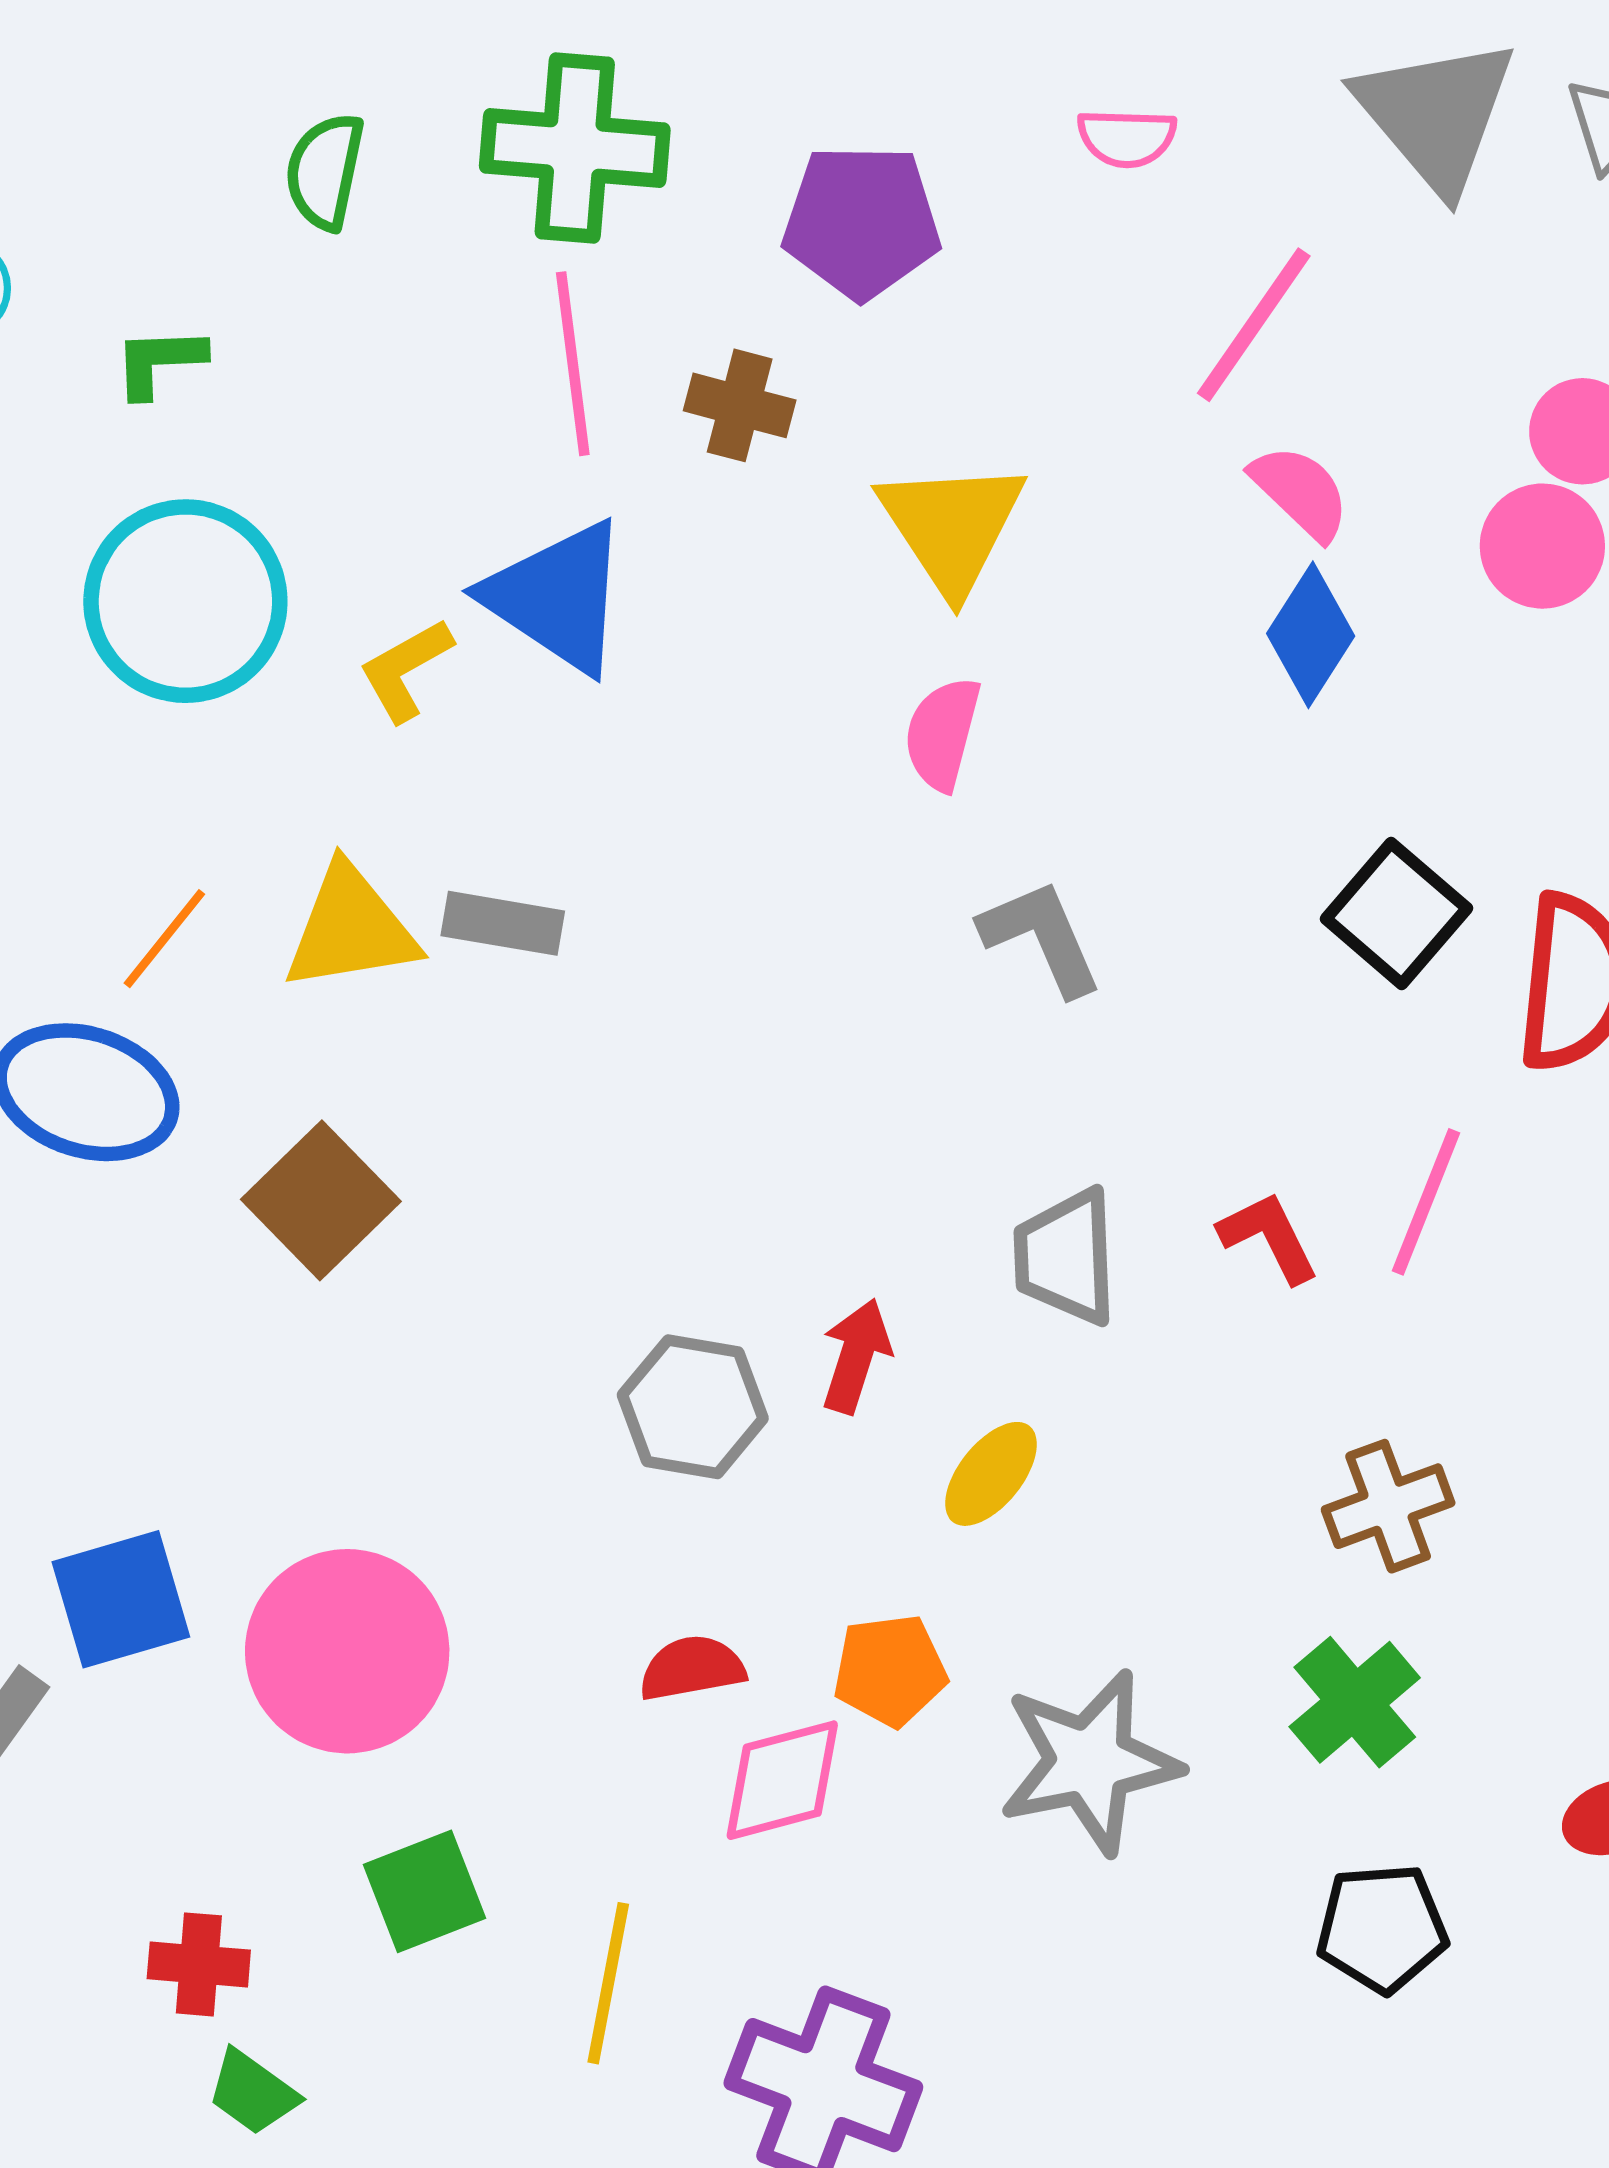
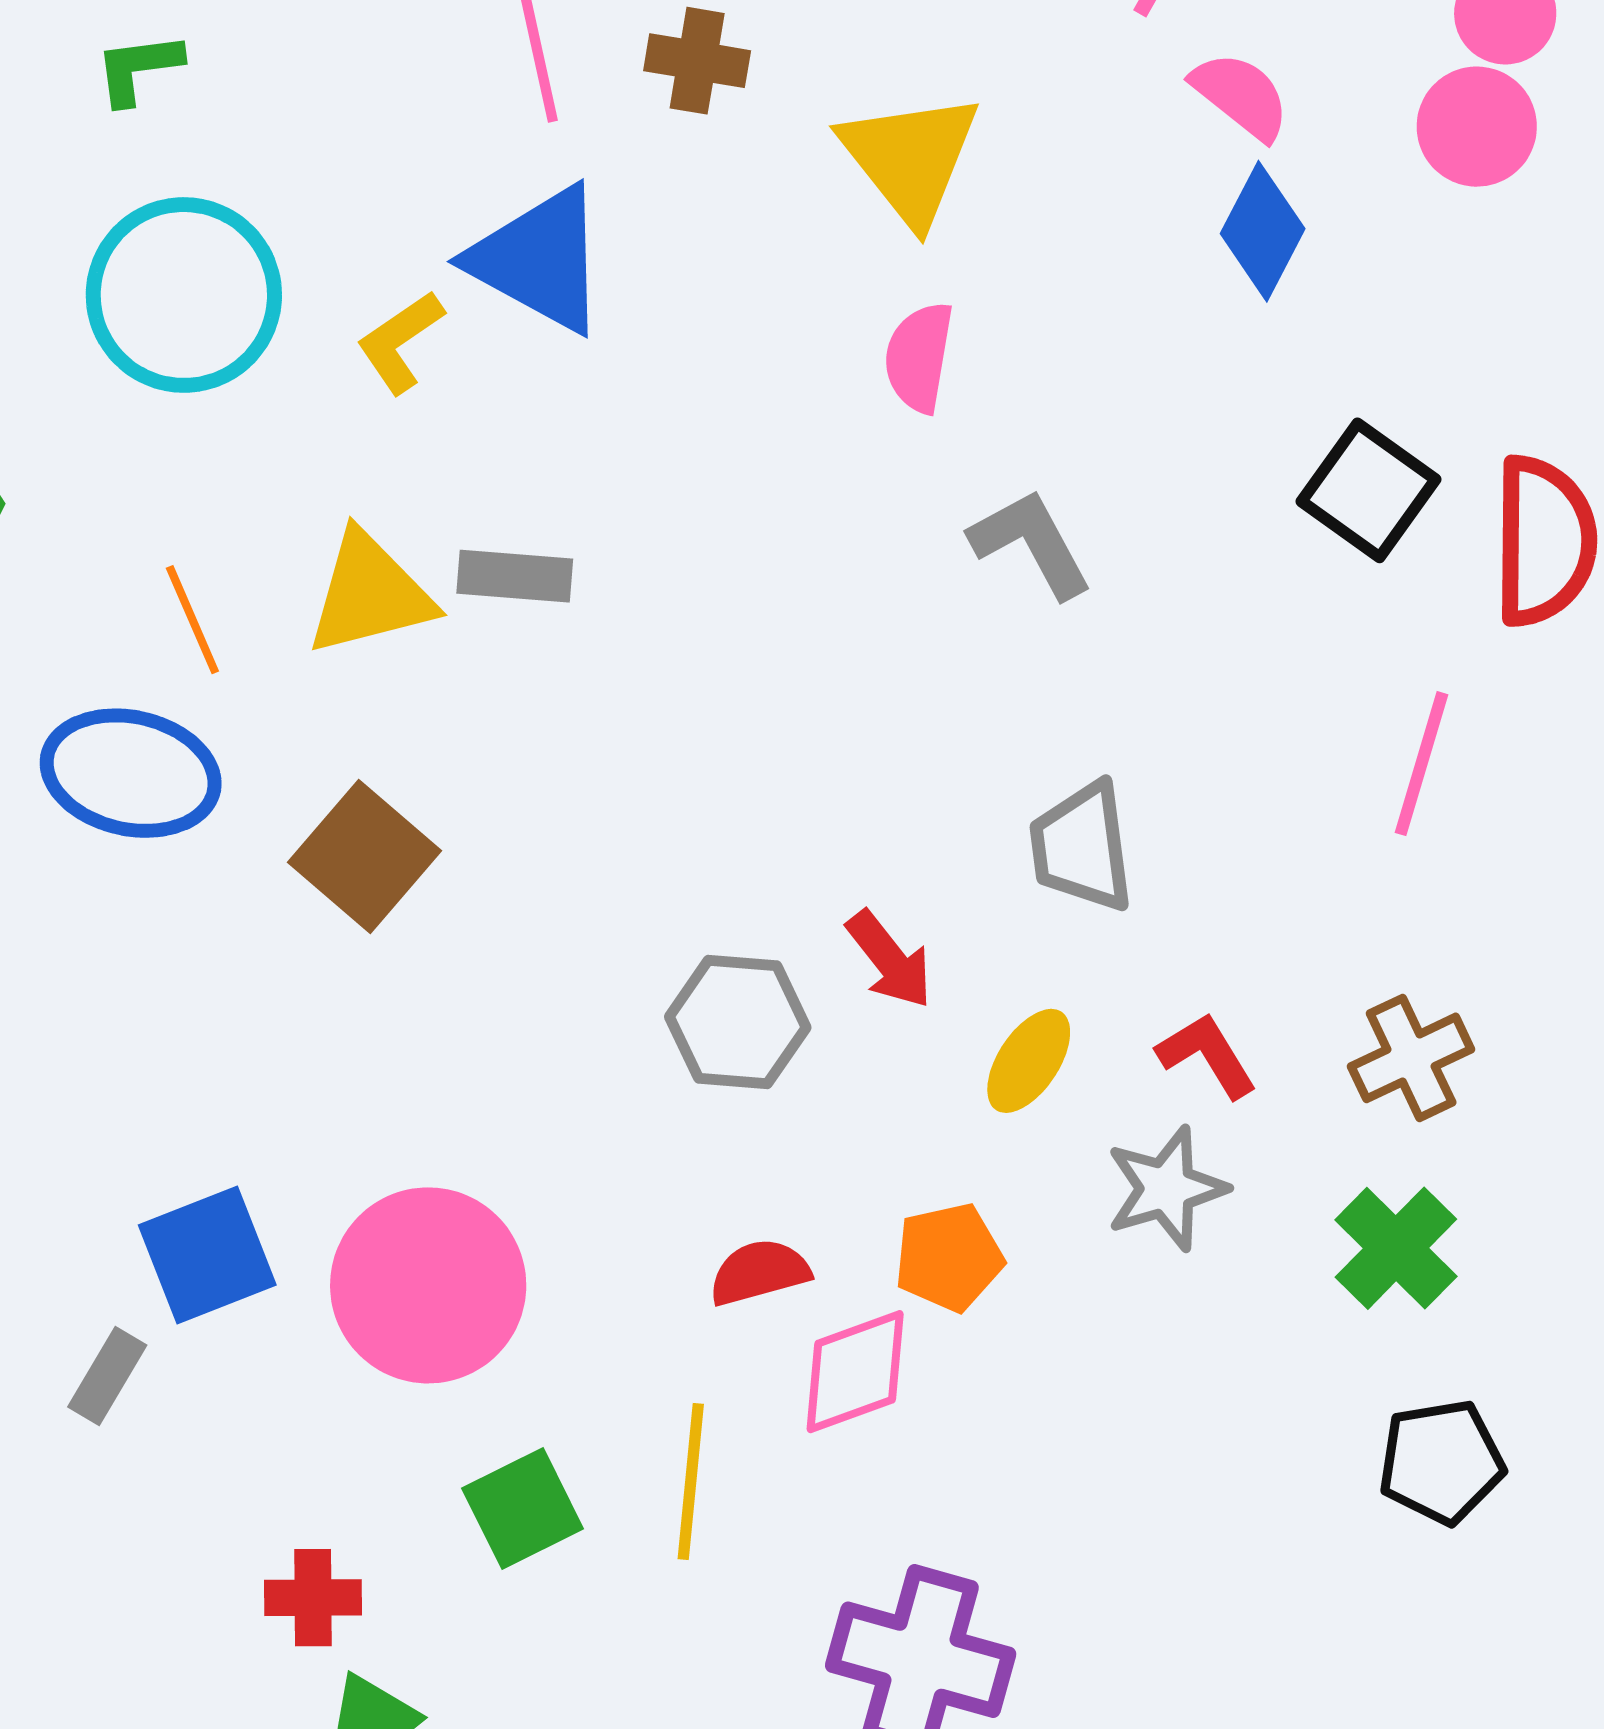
orange line: (164, 939) -> (192, 620), turned -57
red L-shape: (1269, 1237) -> (1207, 1055), moved
red arrow: (856, 1356) -> (890, 960), turned 129
gray star: (1089, 1762) -> (1166, 1189), moved, size x0.7
yellow line: (608, 1983) -> (691, 1482), moved

